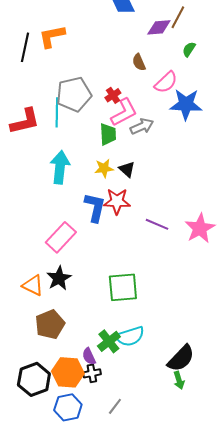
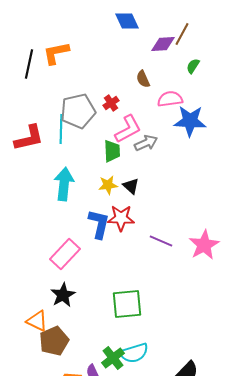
pink semicircle: (166, 82) -> (170, 99), turned -145
red cross: (113, 95) -> (111, 103), moved
orange triangle: (33, 285) -> (37, 321), moved

